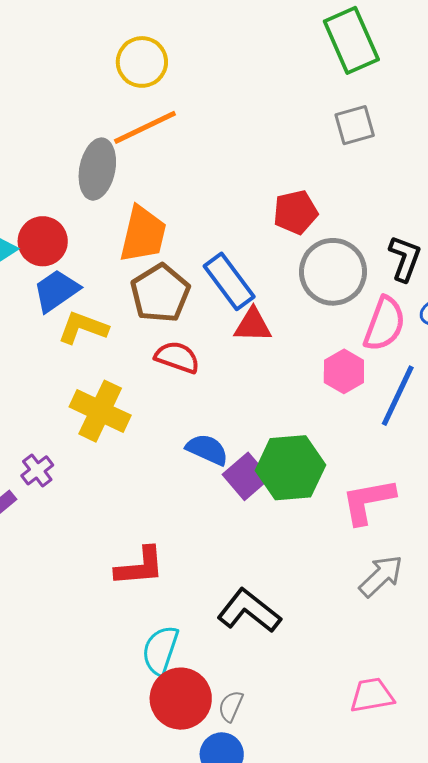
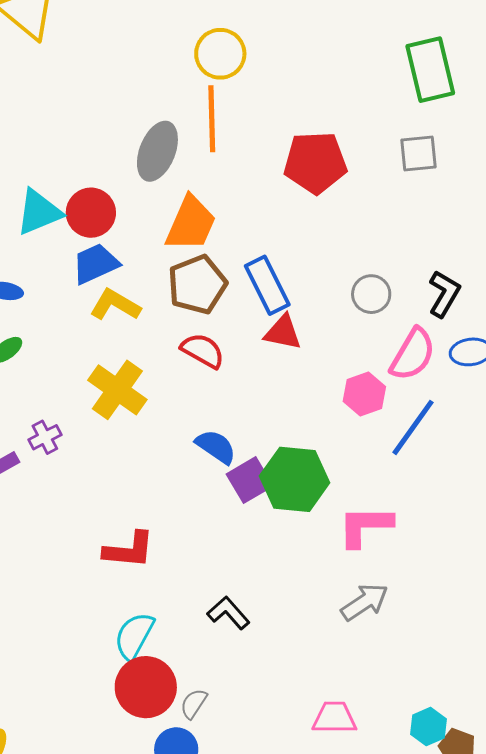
orange line: (145, 127) -> (212, 119), turned -76
red pentagon: (295, 212) -> (315, 163), moved, size x1.4
gray circle: (333, 272) -> (371, 294), size x0.6
black L-shape: (249, 611) -> (228, 613), size x0.7

